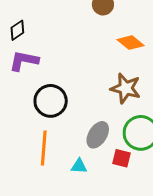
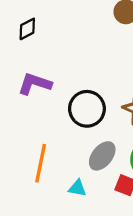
purple L-shape: (24, 61) -> (35, 84), moved
black circle: (51, 101) -> (87, 109), moved

